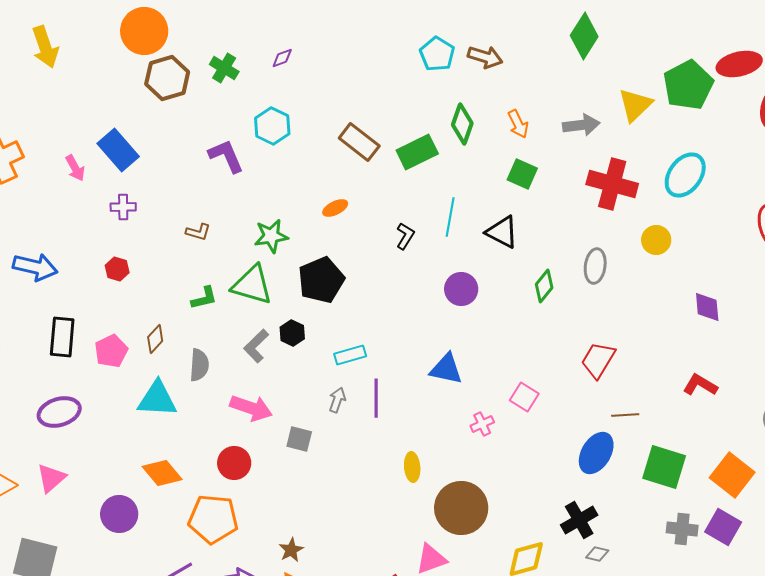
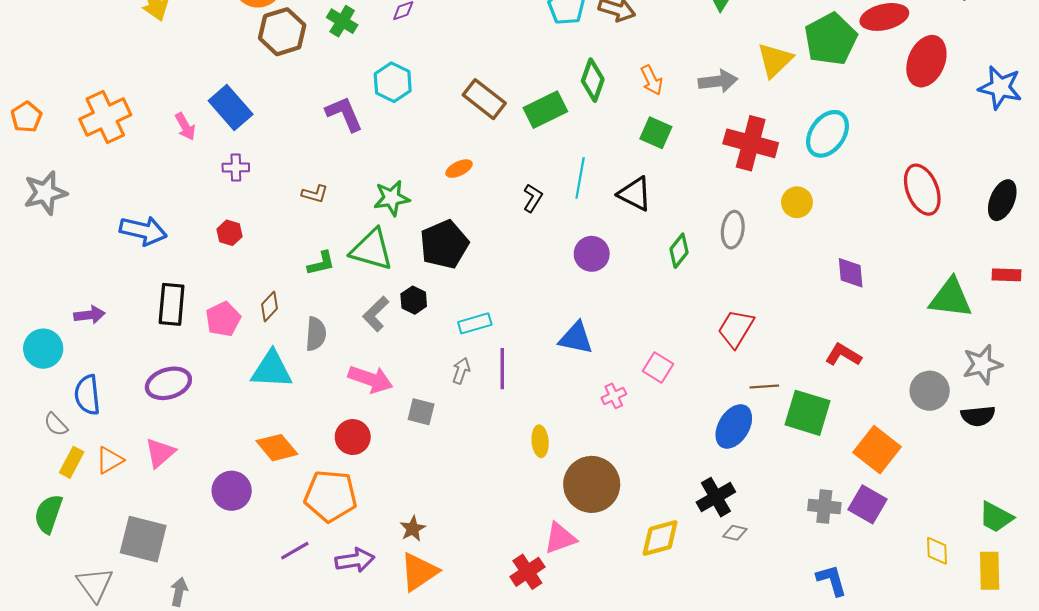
green square: (664, 467) -> (807, 413), moved

